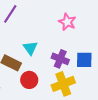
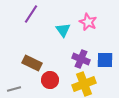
cyan triangle: (30, 48) -> (63, 30), moved

